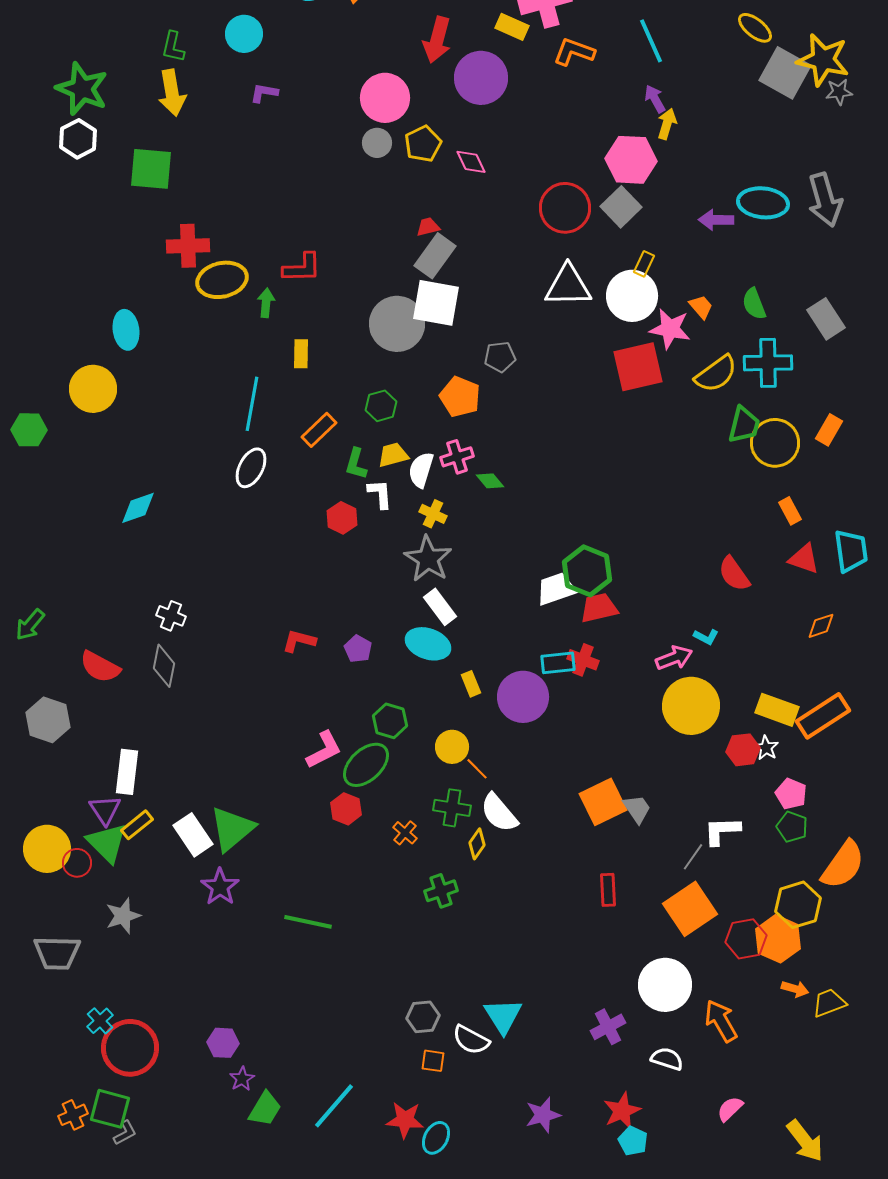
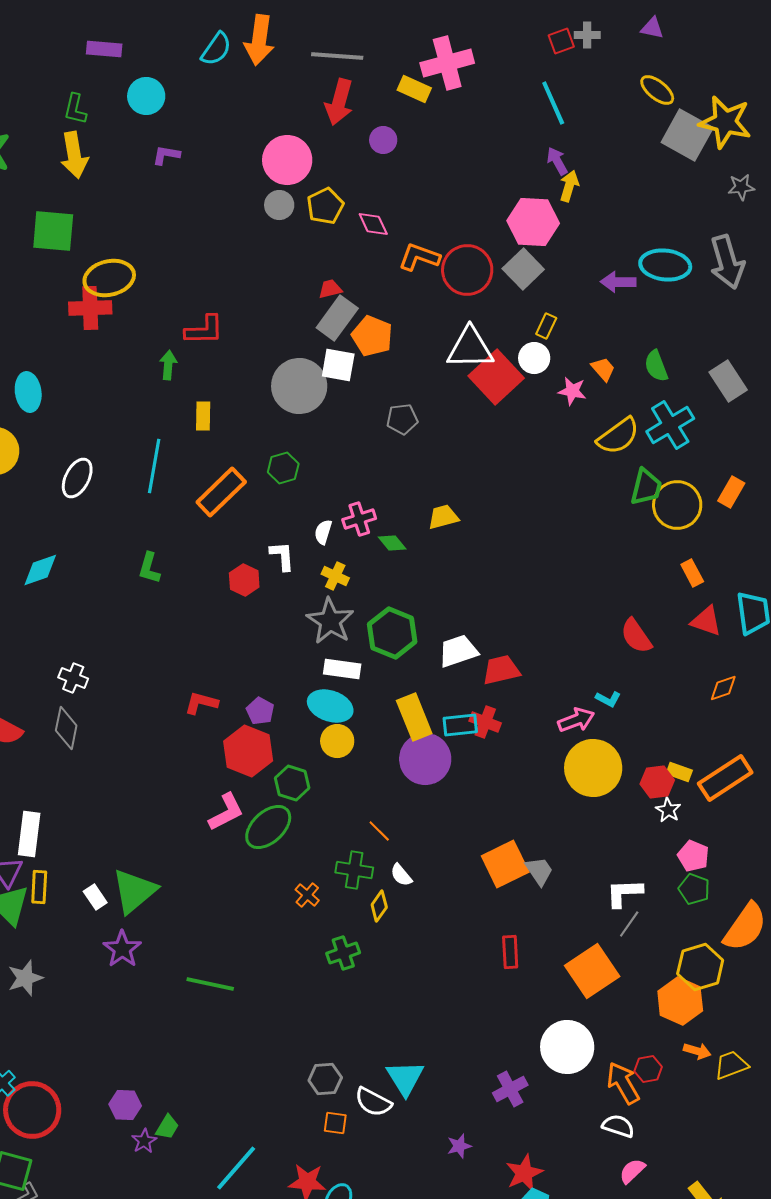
orange L-shape: (574, 52) -> (419, 257), moved
purple circle: (481, 78) -> (383, 140), size x0.5
gray star: (839, 92) -> (741, 187), moved
yellow ellipse: (222, 280) -> (109, 278), moved
white circle: (632, 296) -> (534, 358), size x0.6
white square: (436, 303) -> (338, 365), size x0.7
pink star: (670, 329) -> (572, 391), size x0.7
cyan cross: (768, 363) -> (670, 425), turned -30
red square: (638, 367) -> (496, 377), moved, turned -30
orange pentagon: (460, 397) -> (372, 336), moved
orange rectangle: (319, 430) -> (221, 492), size x1.4
yellow trapezoid: (393, 455) -> (443, 517), moved
green L-shape: (356, 464) -> (149, 568), moved
white ellipse: (251, 468) -> (77, 478), moved
white semicircle: (421, 470) -> (323, 532), size x0.7
green hexagon: (587, 571) -> (392, 633), moved
white rectangle: (440, 607) -> (342, 669), turned -45
yellow rectangle: (471, 684) -> (414, 717), moved, size x1.8
yellow rectangle: (777, 710) -> (679, 772), size x0.6
yellow circle: (452, 747) -> (337, 741), moved
red hexagon: (743, 750) -> (657, 782), moved
red hexagon: (346, 809) -> (248, 751), moved, size x1.6
white semicircle: (499, 813) -> (401, 875), size x0.6
yellow rectangle: (137, 825) -> (39, 887), turned -48
white rectangle: (193, 835) -> (95, 897), size x0.6
gray line: (693, 857) -> (629, 924), moved
red hexagon: (746, 939) -> (648, 1069), moved, size x0.7
white semicircle: (667, 1059) -> (618, 1126), moved
green trapezoid: (265, 1109) -> (167, 1127), moved, size x0.7
purple star: (543, 1115) -> (459, 1146), moved, size x0.7

